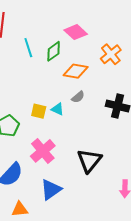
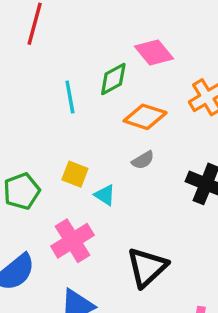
cyan line: (28, 48) -> (70, 97), moved
cyan triangle: (58, 109) -> (105, 195), moved

